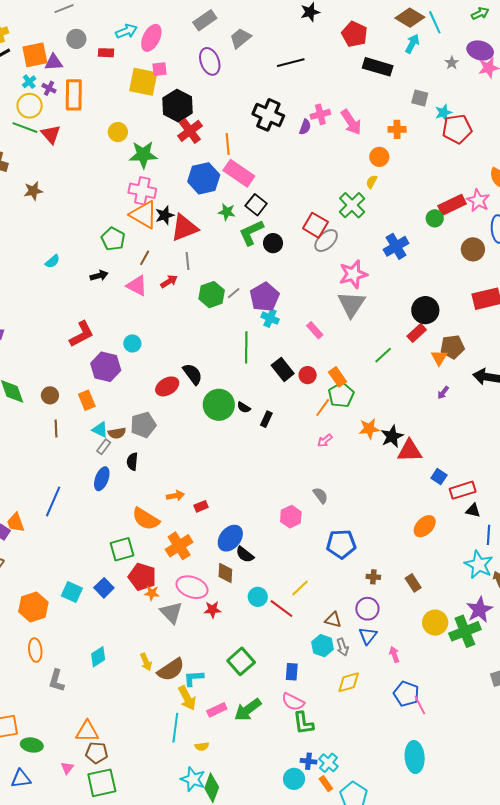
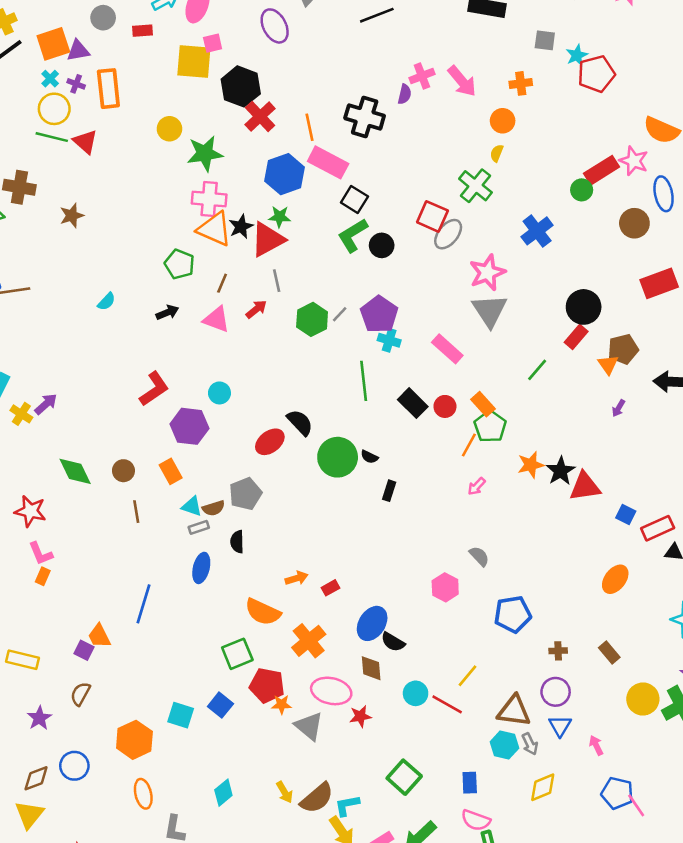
black cross: (268, 115) -> (365, 117), moved
green star: (227, 212) -> (280, 217), moved
pink rectangle: (315, 330) -> (447, 349), size x1.4
black rectangle: (266, 419) -> (389, 491), moved
gray rectangle: (104, 447) -> (199, 527), turned 42
brown triangle: (333, 620) -> (514, 711), size x1.6

